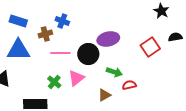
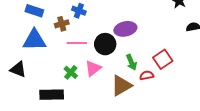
red square: (150, 47) -> (163, 59), moved
green arrow: (114, 72) -> (131, 62), turned 49
brown triangle: (104, 95) -> (121, 86), size x1.6

